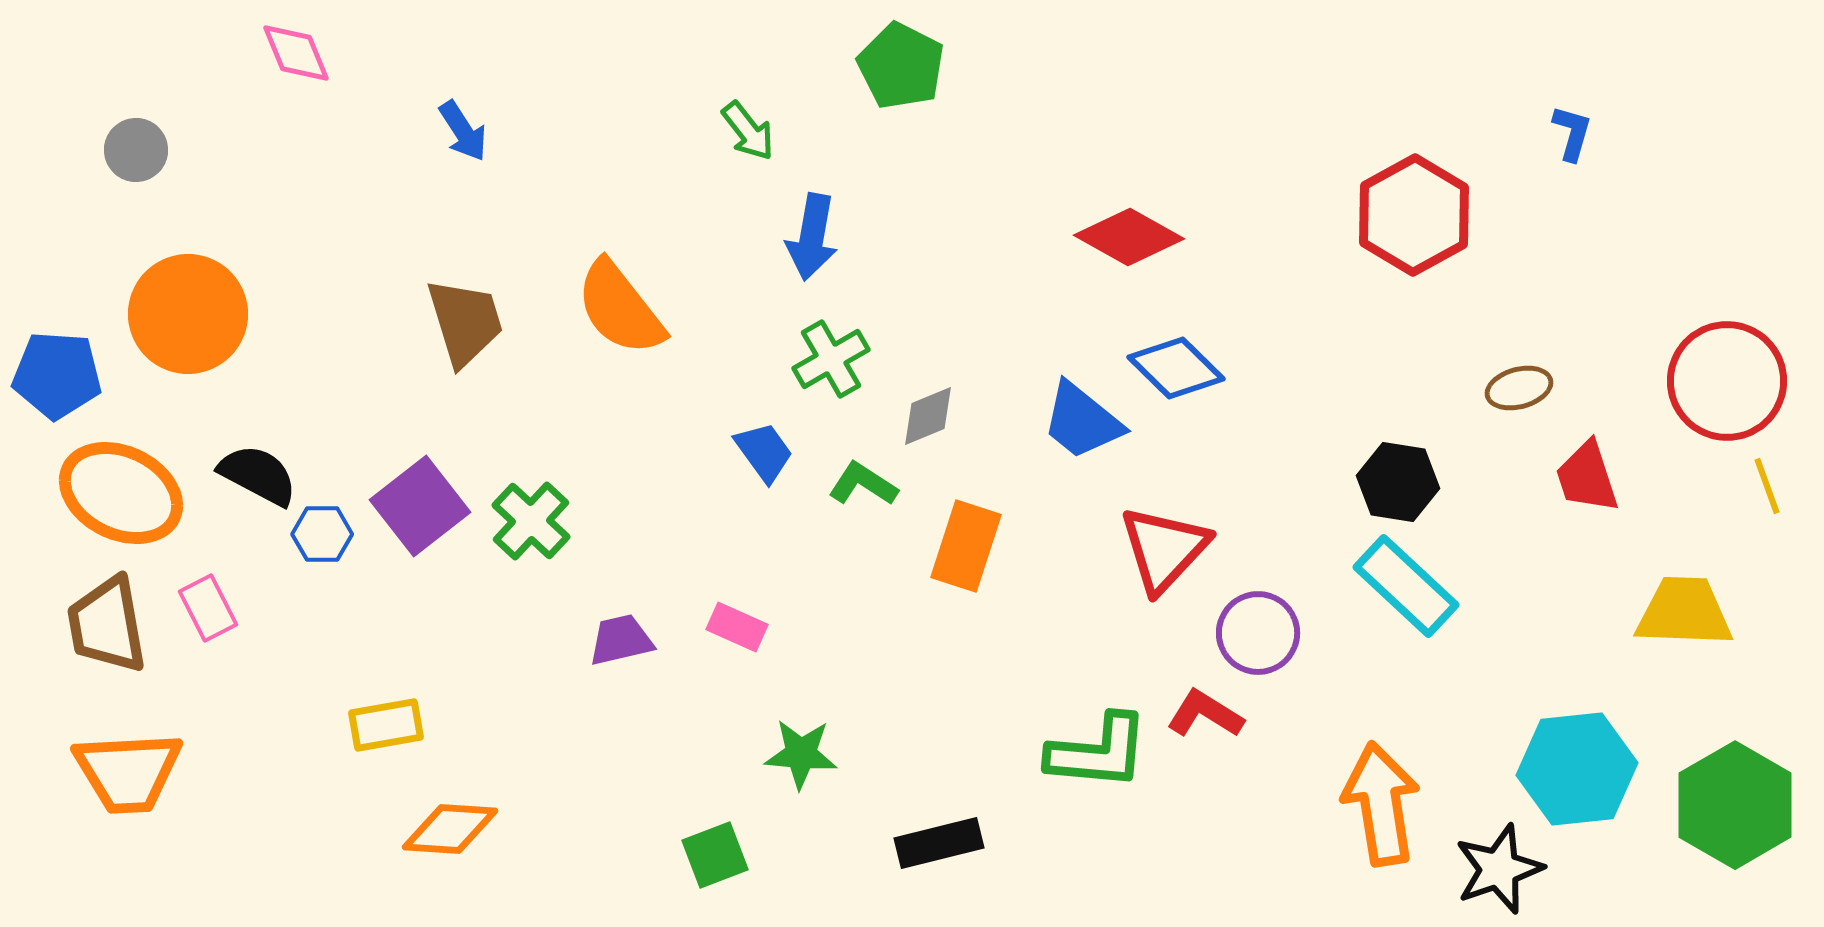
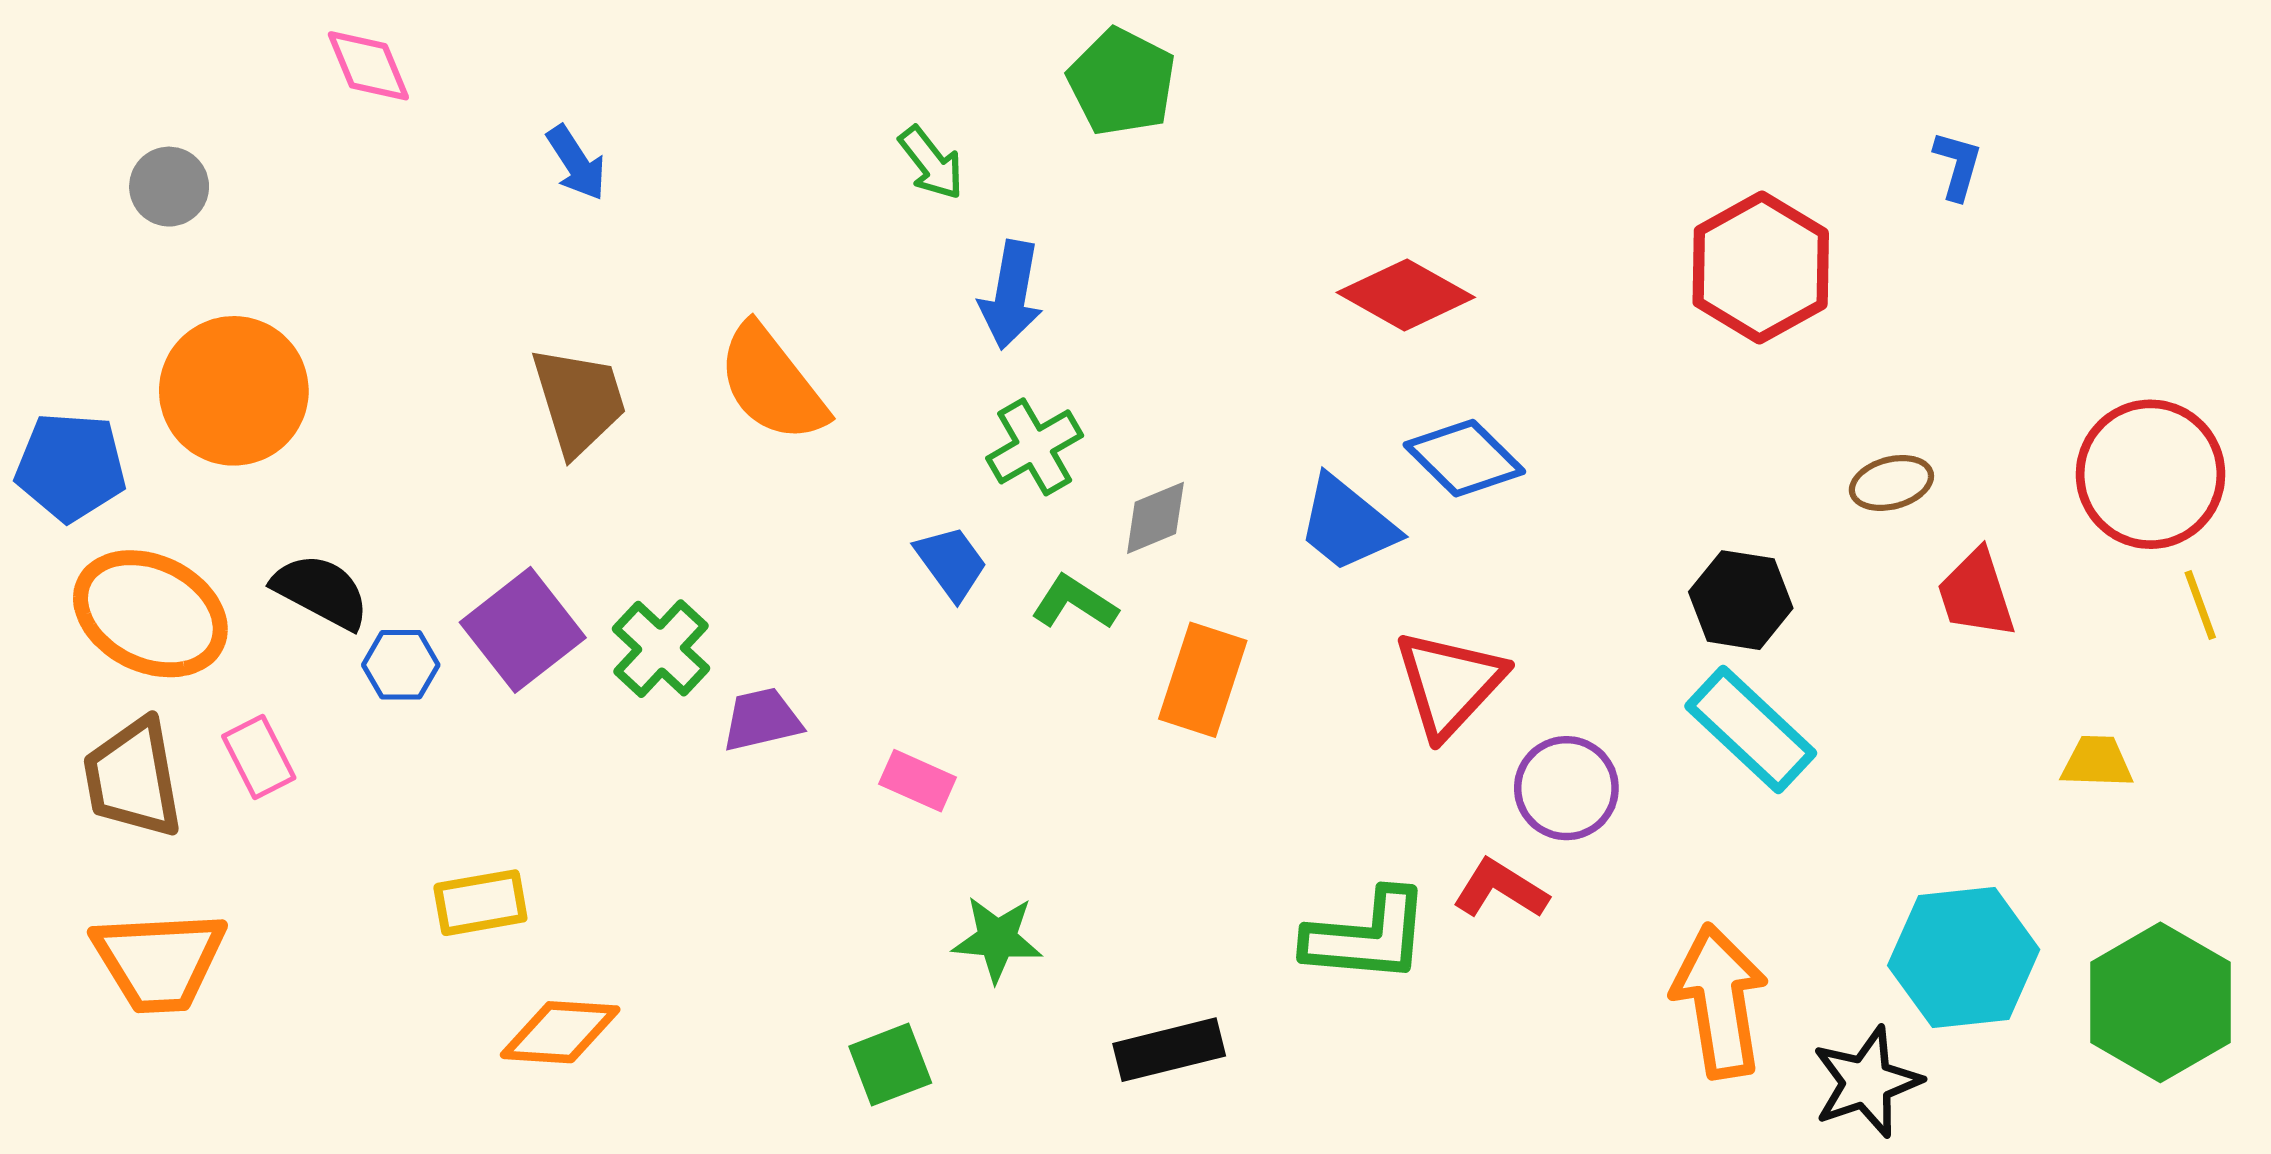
yellow trapezoid: (1684, 612) -> (2097, 762), size x0.6
purple trapezoid: (621, 640) -> (762, 720), moved

